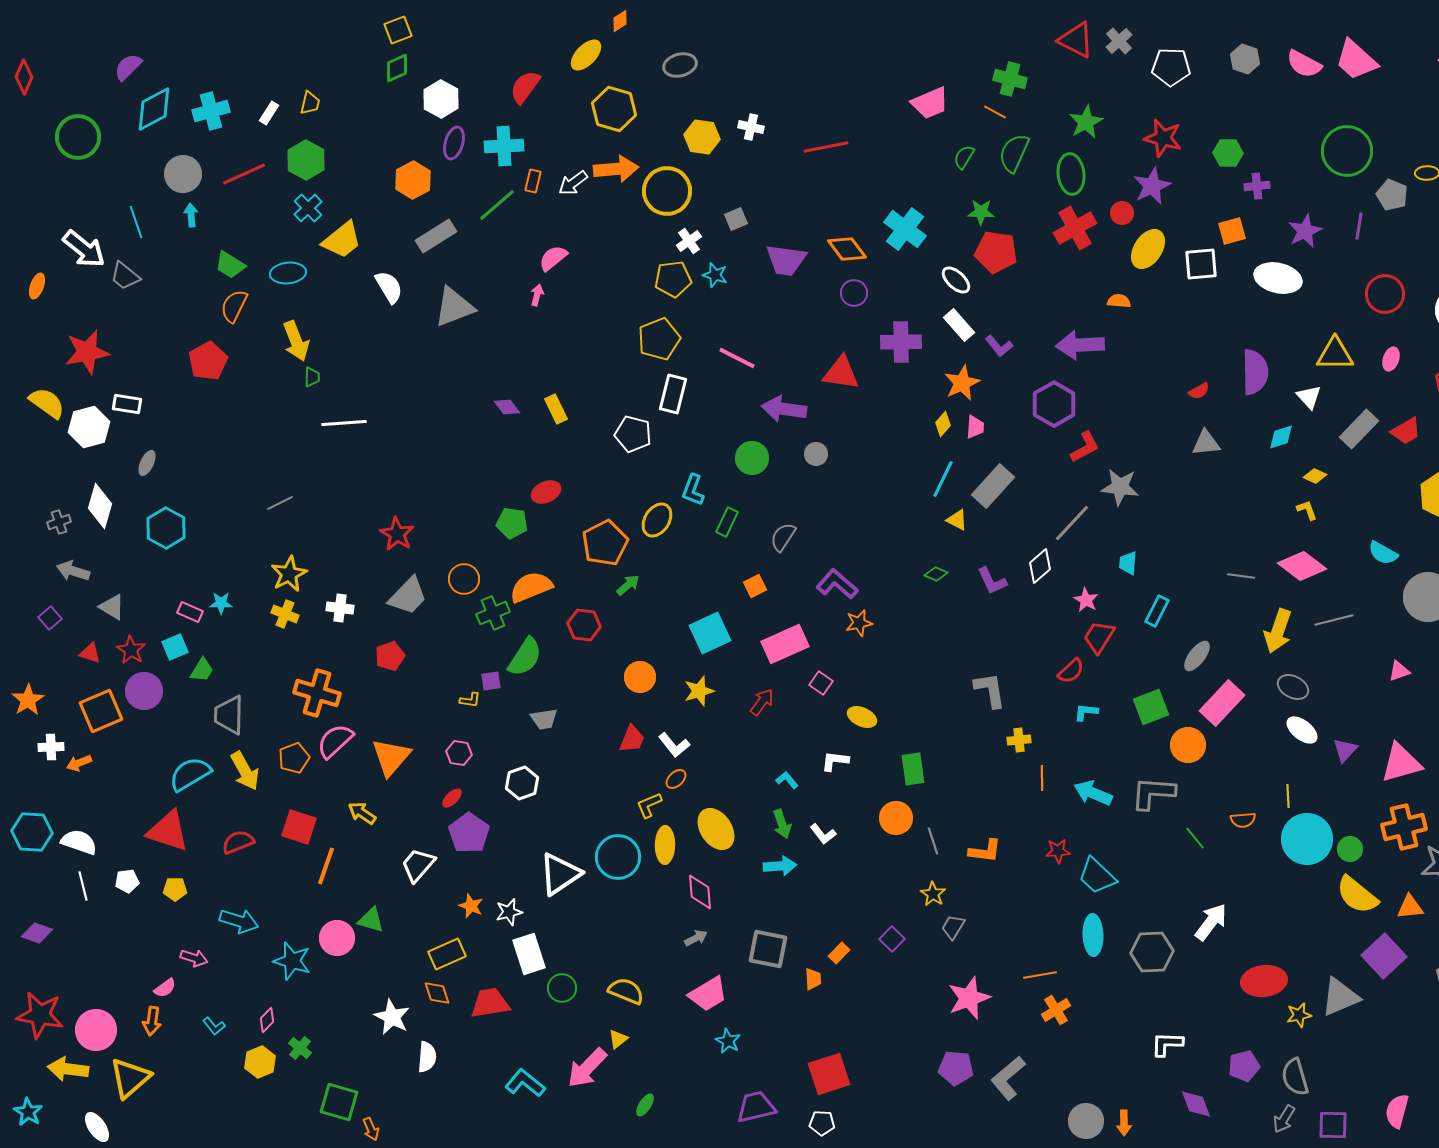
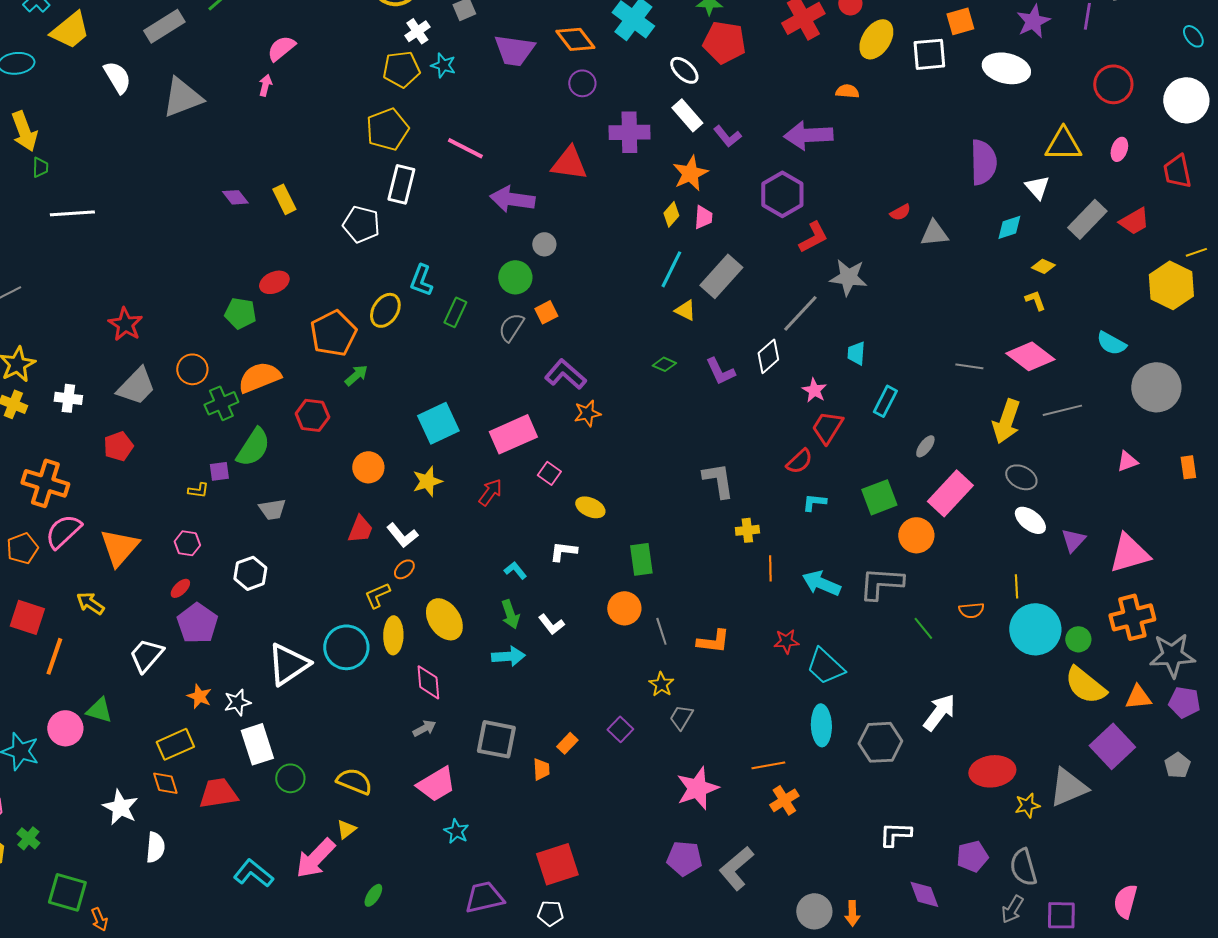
red semicircle: (1199, 391) -> (900, 212), moved
green circle: (752, 458) -> (515, 277), moved
orange square: (755, 586) -> (546, 312), moved
gray ellipse: (1197, 656) -> (925, 446), size x0.7

